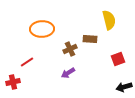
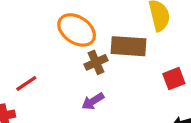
orange ellipse: (42, 29) -> (77, 30), moved, turned 35
brown rectangle: (90, 39) -> (128, 46), size x1.5

